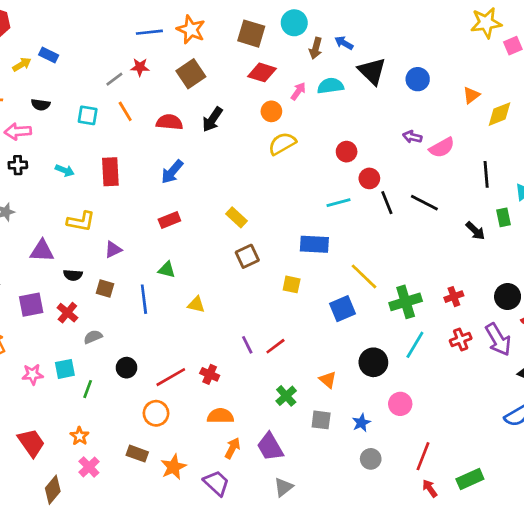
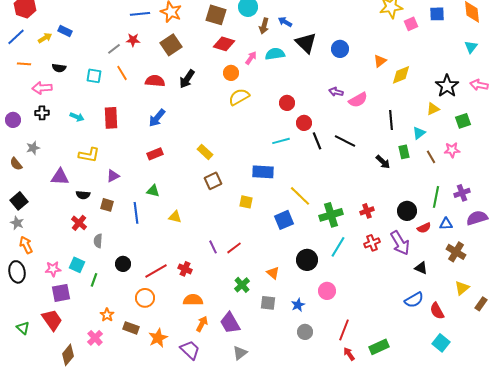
purple square: (31, 305) -> (61, 293), moved
gray semicircle: (93, 337) -> (98, 241), turned -64
cyan square: (65, 369) -> (77, 265), turned 35
orange star: (80, 436) -> (107, 315), moved

